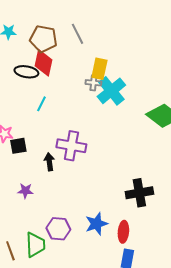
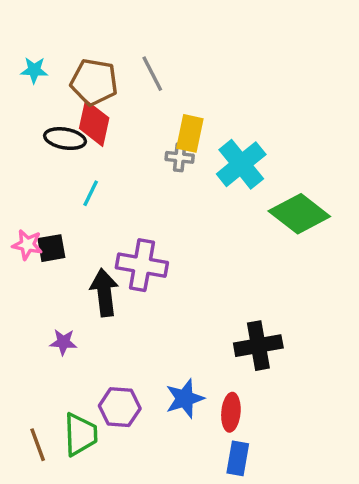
cyan cross: (111, 91) -> (241, 164), moved
black square: (18, 146) -> (51, 248), moved
black arrow: (49, 162) -> (104, 292), size x1.5

